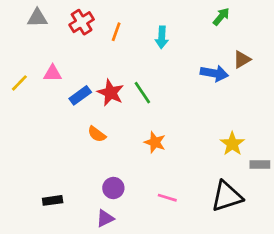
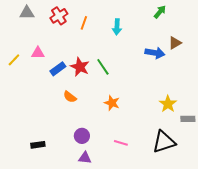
purple triangle: (105, 218) -> (85, 158), moved, turned 32

